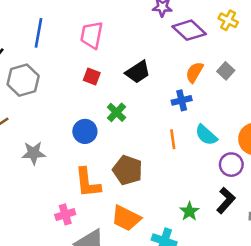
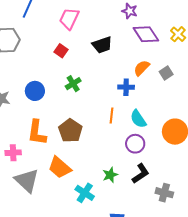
black trapezoid: (138, 72) -> (102, 45), moved
blue circle: (85, 131) -> (35, 91), moved
purple circle: (231, 165) -> (135, 144), moved

